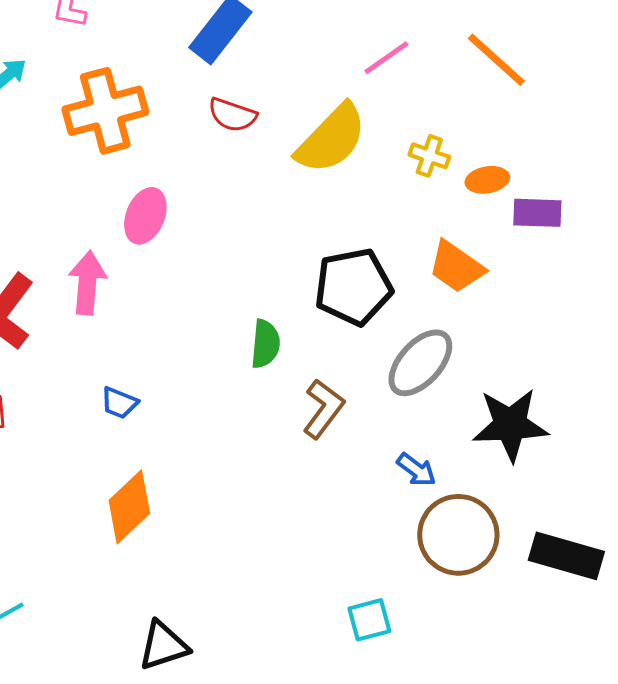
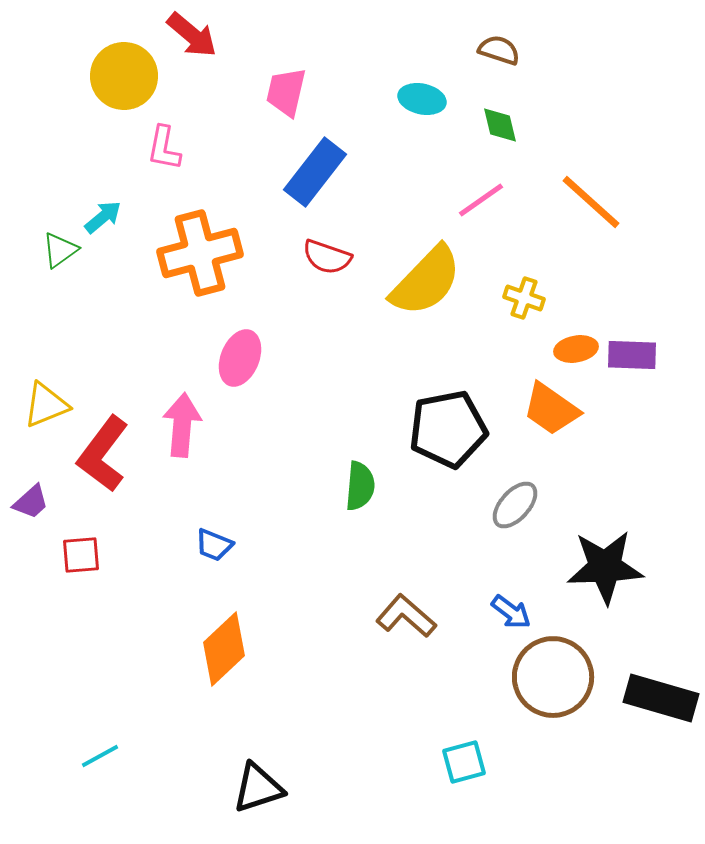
orange ellipse: (487, 180) -> (576, 349), moved
gray ellipse: (420, 363) -> (515, 505), size x0.7
brown L-shape: (323, 409) -> (406, 616), moved, turned -86

